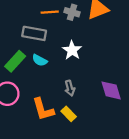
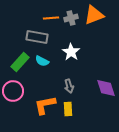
gray cross: (72, 12) -> (71, 18), turned -32
orange L-shape: (43, 109) -> (45, 105), turned 95
yellow rectangle: (69, 114) -> (68, 109), turned 40

